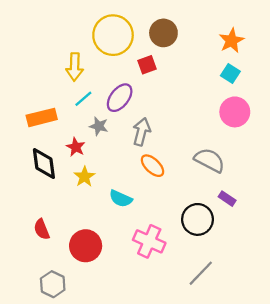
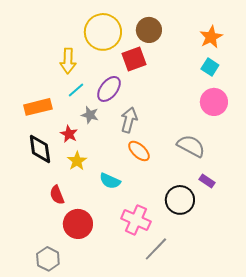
red square: (147, 65) -> (134, 59), size x1.4
red semicircle: (42, 229) -> (57, 195), moved
gray line: (201, 273) -> (156, 249), moved

